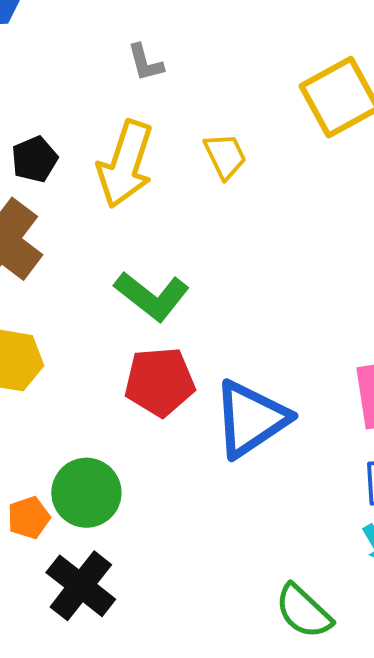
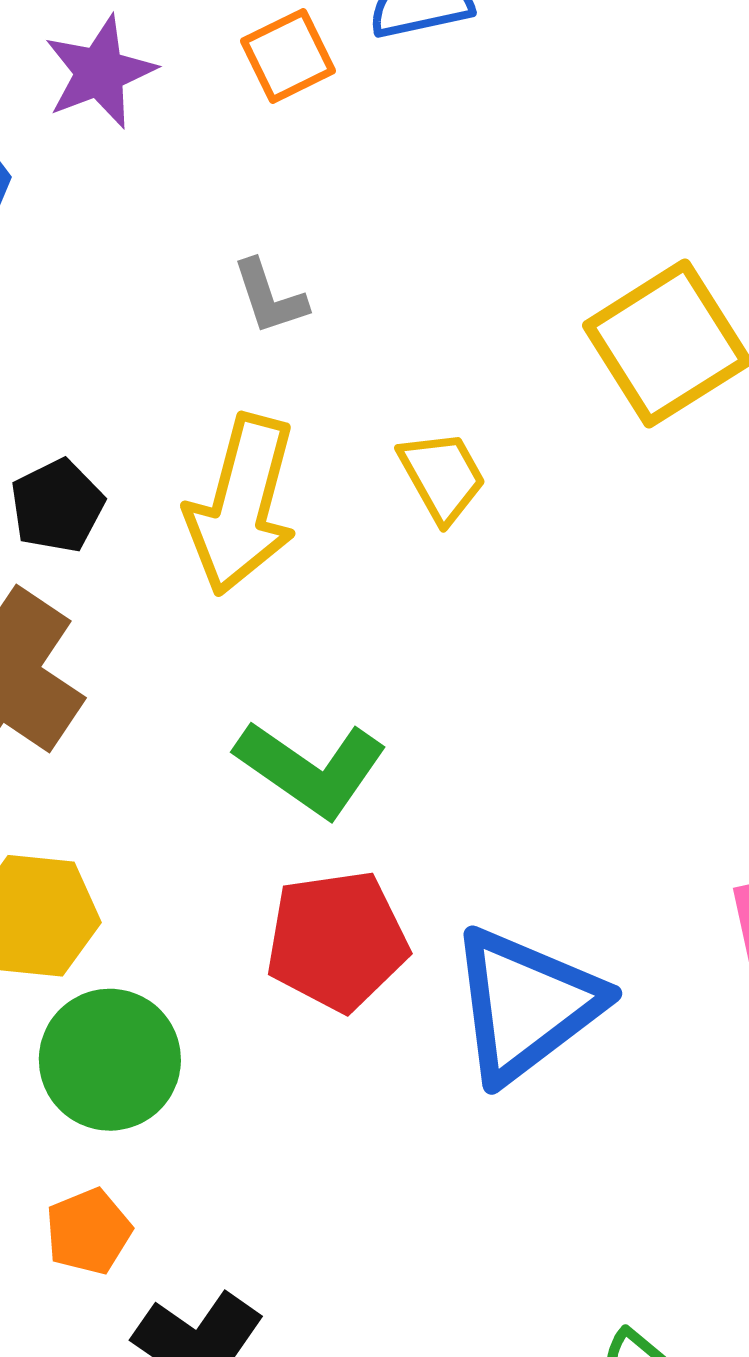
green circle: (86, 493) -> (110, 1060), moved

